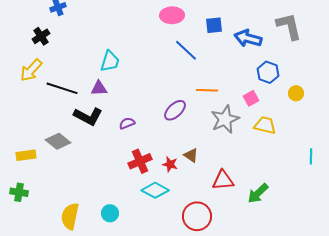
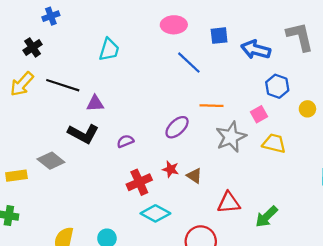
cyan trapezoid: (110, 61) -> (109, 50), moved
black line: (62, 88) -> (63, 85), moved
red star: (170, 164) -> (171, 169), moved

